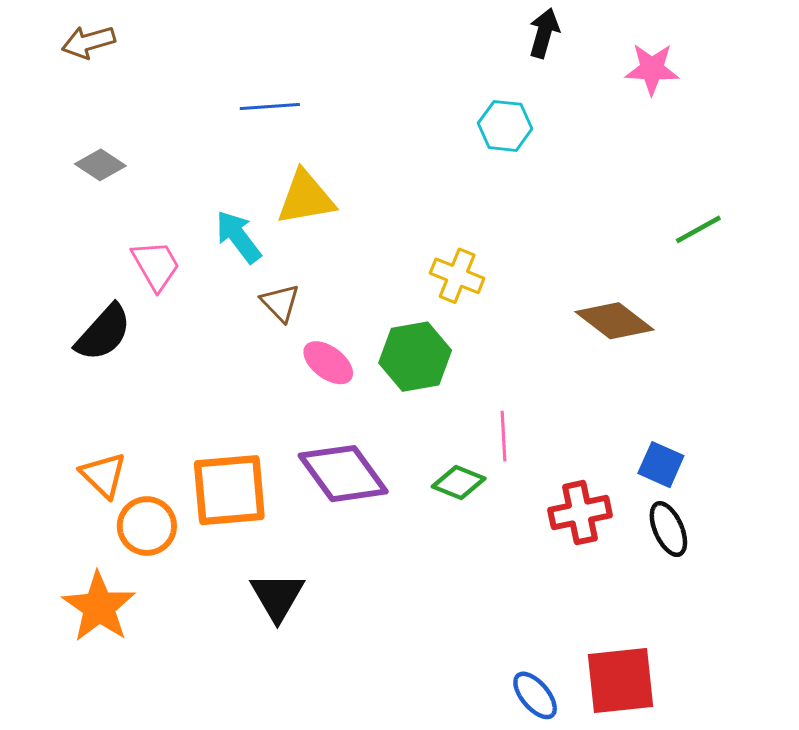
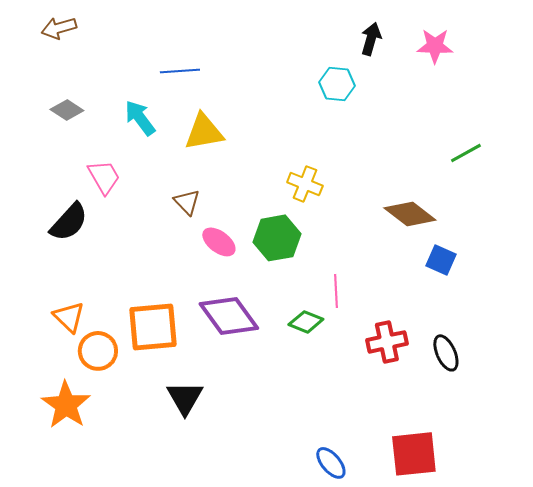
black arrow: (544, 33) -> (371, 39), moved
cyan arrow: (238, 237) -> (140, 118), moved
blue square: (661, 465) -> (441, 260), moved
blue ellipse: (535, 695) -> (331, 463), moved

